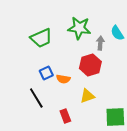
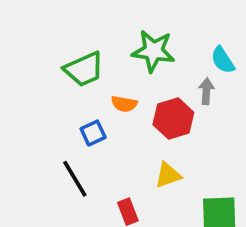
gray arrow: (100, 43) -> (206, 91), moved
orange semicircle: (63, 79) -> (124, 104), moved

